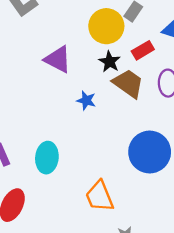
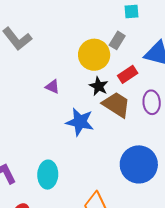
purple triangle: (58, 59) -> (53, 87), size x0.6
blue star: (86, 101) -> (80, 122), size x1.6

